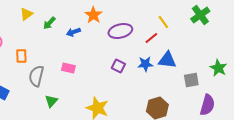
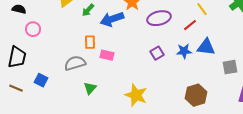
blue arrow: (73, 32) -> (112, 19), size x1.6
orange rectangle: (21, 56) -> (90, 42), moved
purple square: (118, 66) -> (157, 53), turned 32
gray semicircle: (36, 76) -> (75, 63), turned 60

